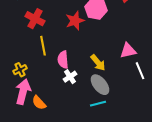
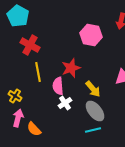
red star: (75, 21) -> (71, 68), moved
yellow cross: (20, 70) -> (15, 96), turned -32
pink arrow: (23, 92) -> (18, 118), size x0.7

